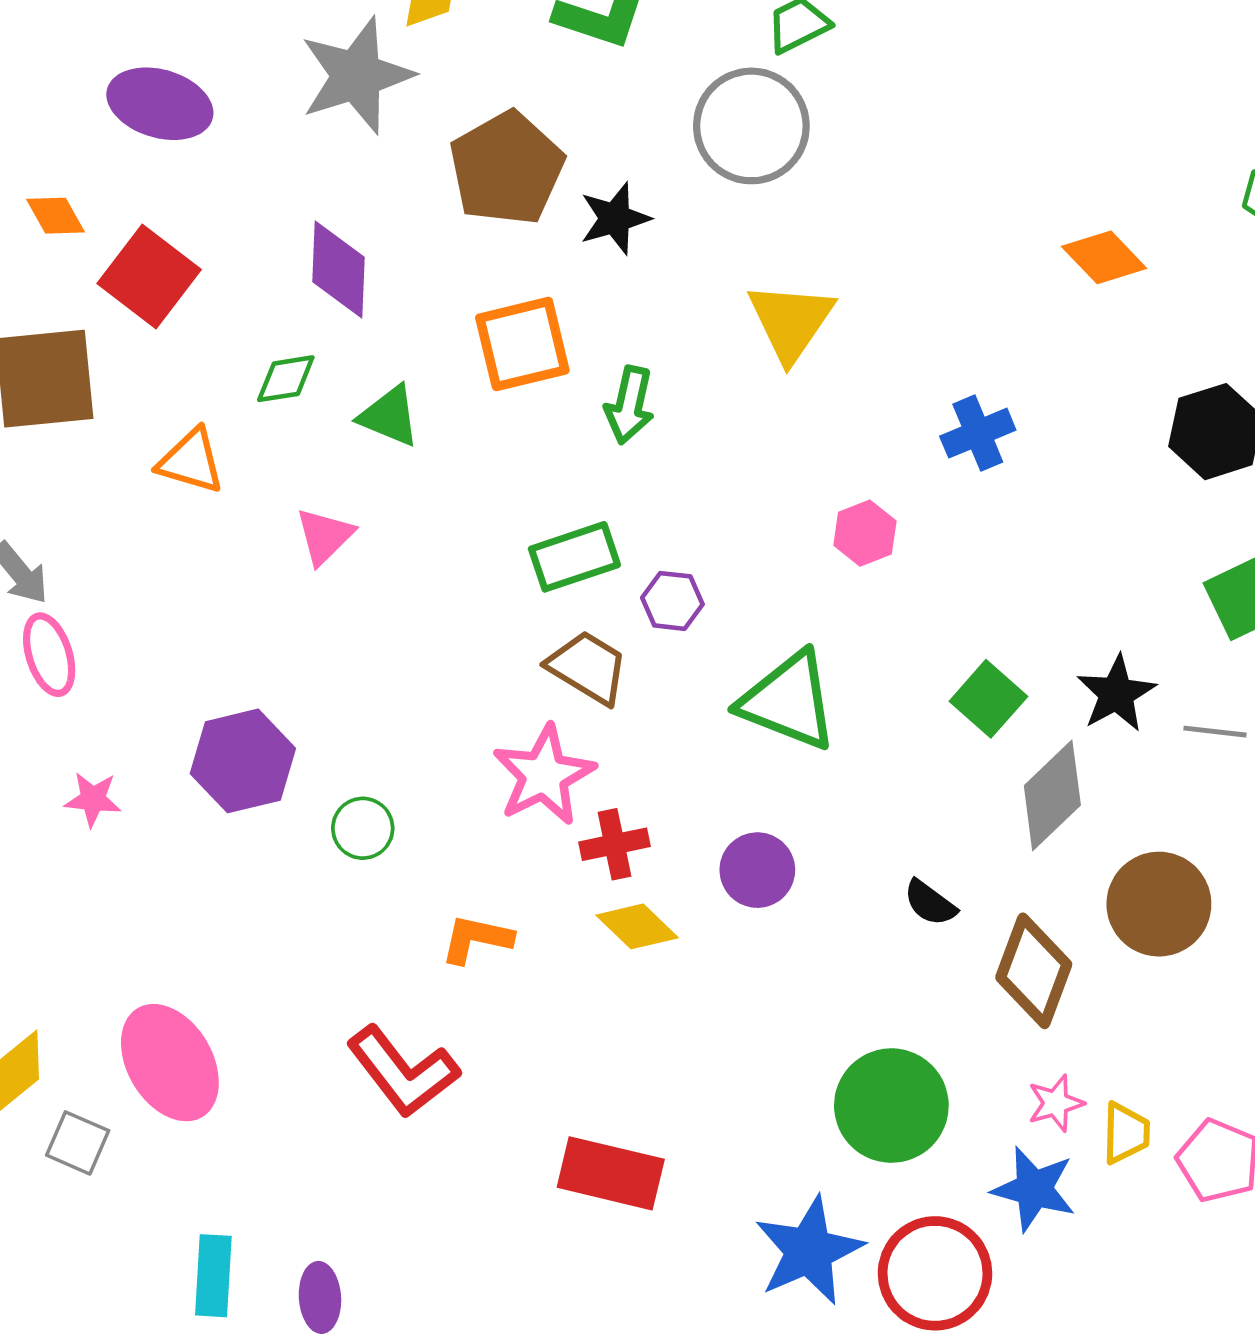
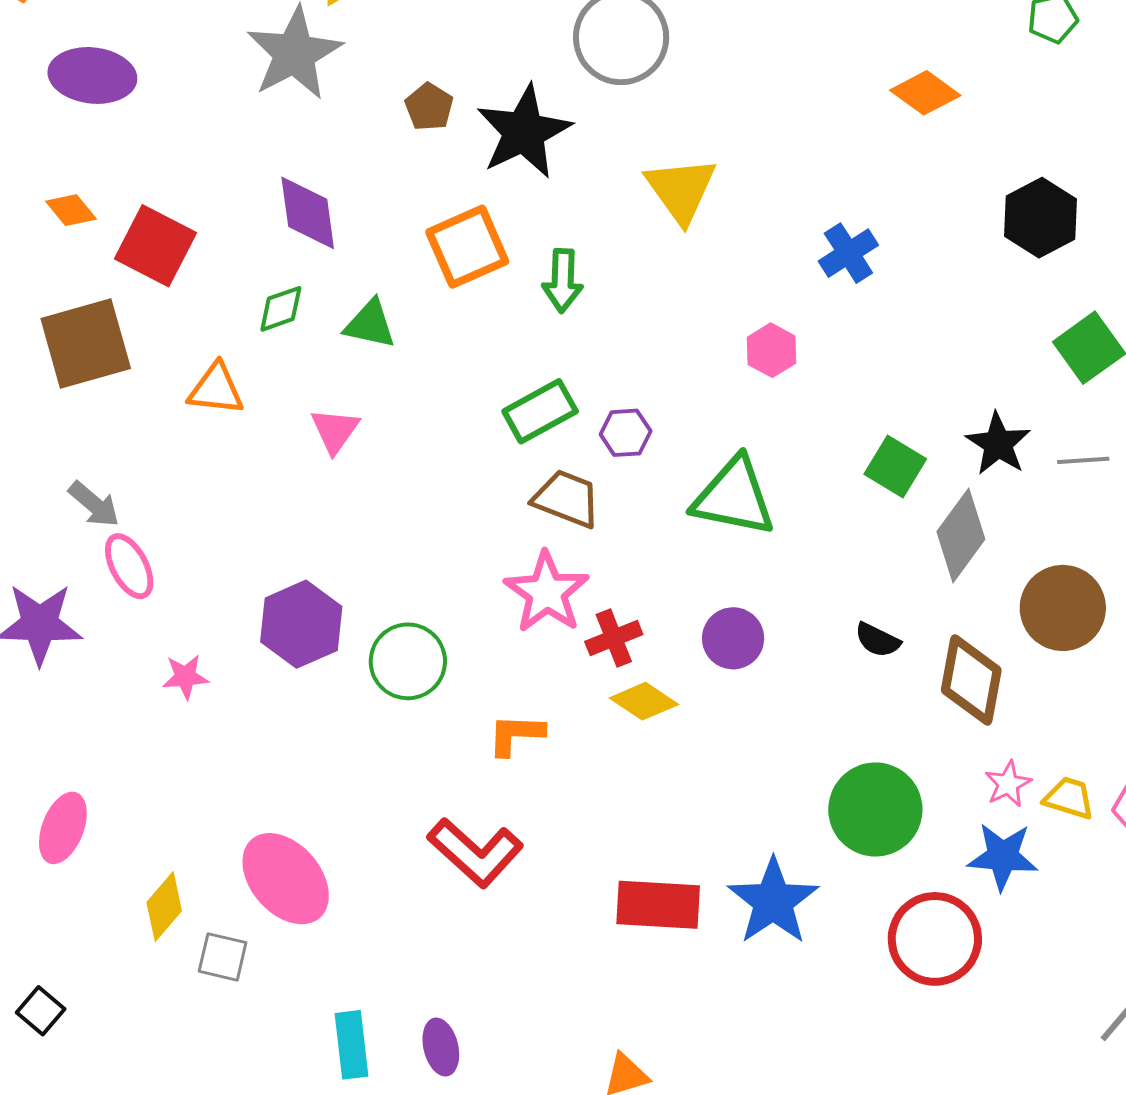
purple ellipse: (160, 104) -> (92, 75), moved
brown pentagon: (507, 168) -> (429, 107), size x0.5
black star: (615, 218) -> (524, 132), size x1.6
green circle: (363, 828) -> (408, 661), size x1.5
yellow trapezoid: (1126, 1133) -> (1069, 798), turned -64
blue star: (809, 1251) -> (773, 901), moved

